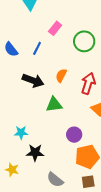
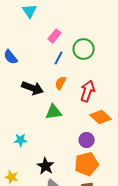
blue line: (37, 48) -> (59, 58), moved
purple circle: (74, 135) -> (87, 140), moved
black star: (35, 153) -> (46, 166), moved, turned 30

